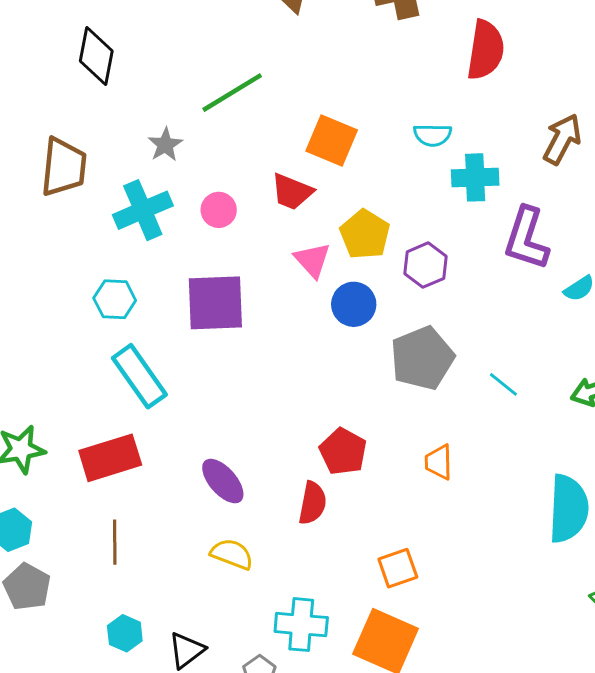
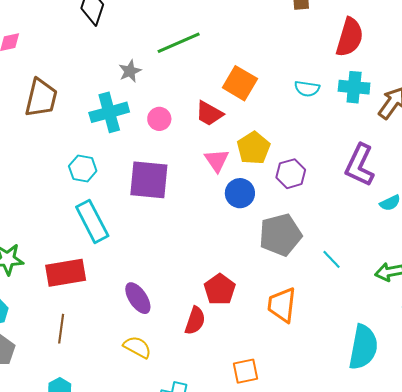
brown trapezoid: (64, 167) -> (41, 98), moved
cyan cross: (475, 177) -> (354, 87), moved
orange trapezoid: (439, 462) -> (282, 305), size x1.5

